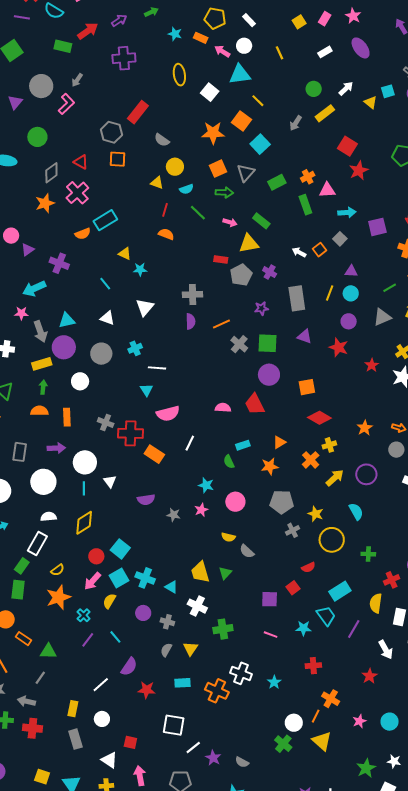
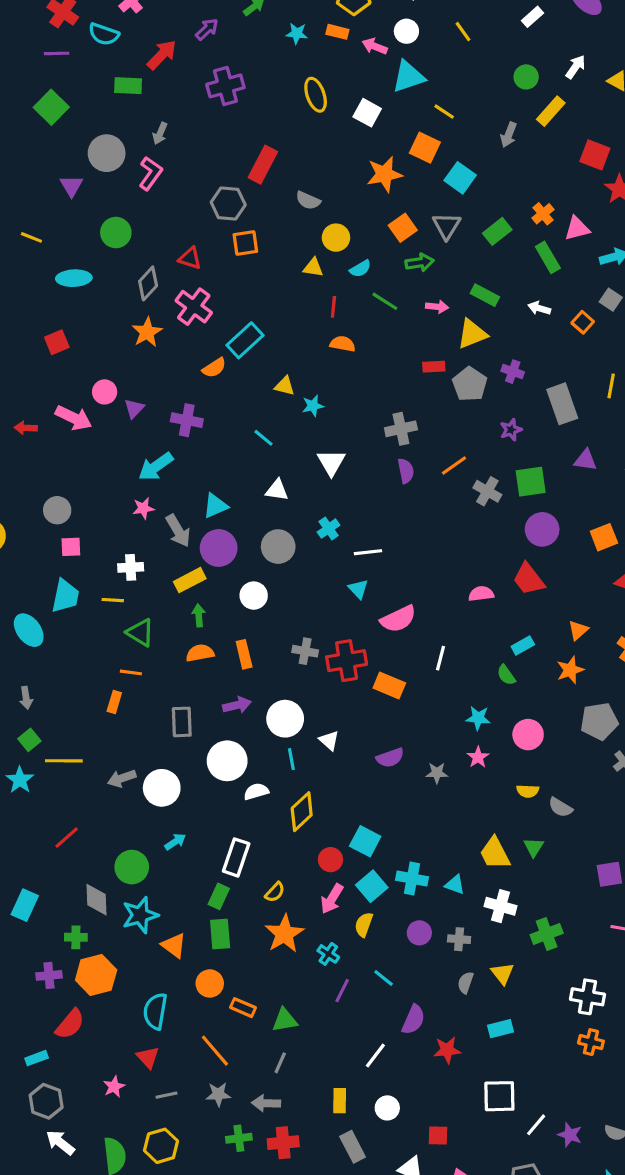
white arrow: (299, 252) -> (539, 308), moved
white semicircle: (49, 517) -> (256, 792), moved
orange cross: (217, 691) -> (591, 1042), moved, size x0.7

